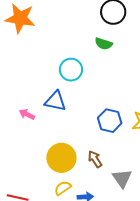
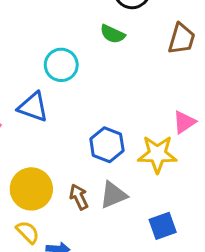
gray triangle: (122, 178) -> (113, 195), moved, turned 35
yellow semicircle: (63, 188) -> (28, 232), turned 72

